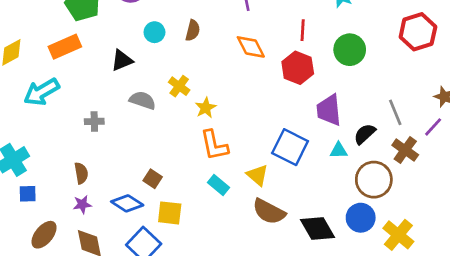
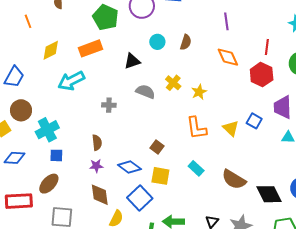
yellow star: (206, 108) -> (199, 92), moved
blue square: (290, 147) -> (254, 121), moved, size x0.6
yellow triangle: (257, 175) -> (231, 128), moved
brown square: (153, 179) -> (157, 147), moved
cyan rectangle: (219, 185) -> (196, 168), moved
brown ellipse: (44, 235) -> (49, 184), moved

